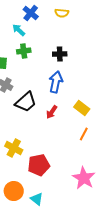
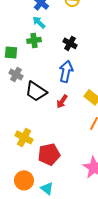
cyan arrow: (19, 30) -> (39, 22), moved
black cross: (60, 54) -> (70, 43), turned 32
black trapezoid: (26, 102) -> (36, 91), turned 75

